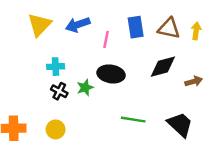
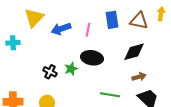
blue arrow: (78, 25) -> (61, 29), moved
yellow arrow: (196, 31) -> (161, 14), moved
cyan cross: (56, 67) -> (13, 43), moved
brown arrow: (194, 81) -> (139, 77), moved

